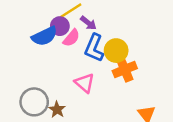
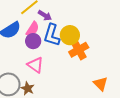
purple circle: (60, 26) -> (33, 41), moved
pink triangle: (85, 83) -> (35, 65), moved

